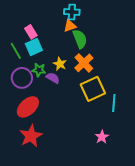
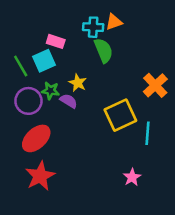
cyan cross: (72, 12) -> (93, 27), moved
orange triangle: (70, 26) -> (114, 22), moved
pink rectangle: (31, 32) -> (56, 41), moved, turned -40
orange cross: (84, 63) -> (155, 85), moved

